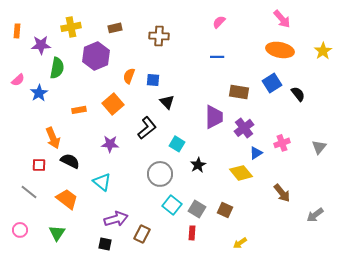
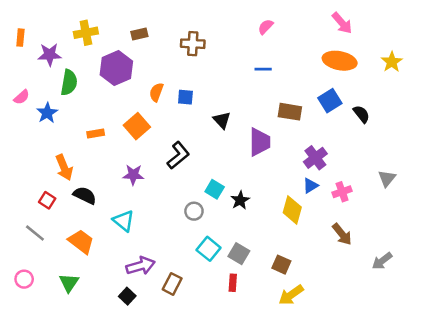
black triangle: (167, 102) -> (222, 120), moved
purple cross: (244, 128) -> (315, 158), moved
pink cross: (282, 143) -> (342, 192), moved
cyan square: (177, 144) -> (215, 189), moved
red square: (39, 165) -> (47, 200), turned 32
yellow diamond: (241, 173) -> (292, 210), turned 55
gray circle: (160, 174) -> (194, 211), size x0.6
brown square: (225, 210) -> (281, 265), moved
yellow arrow: (240, 243) -> (291, 295), size x1.5
black square: (105, 244) -> (127, 296), turned 32

